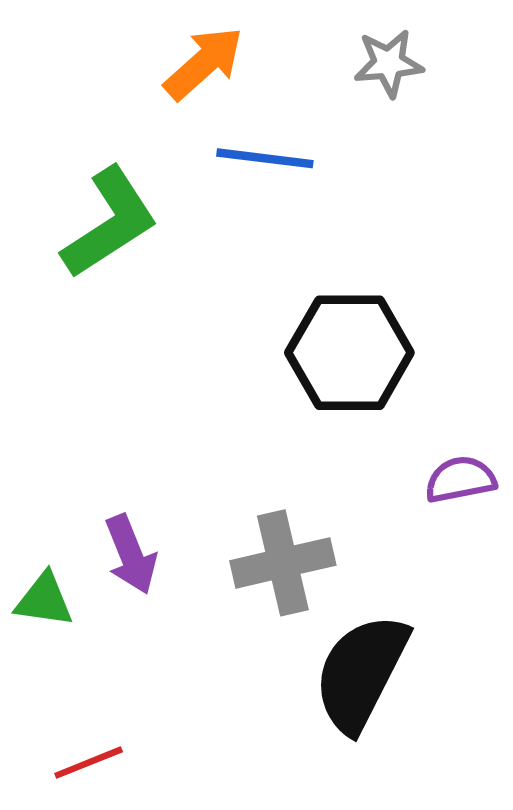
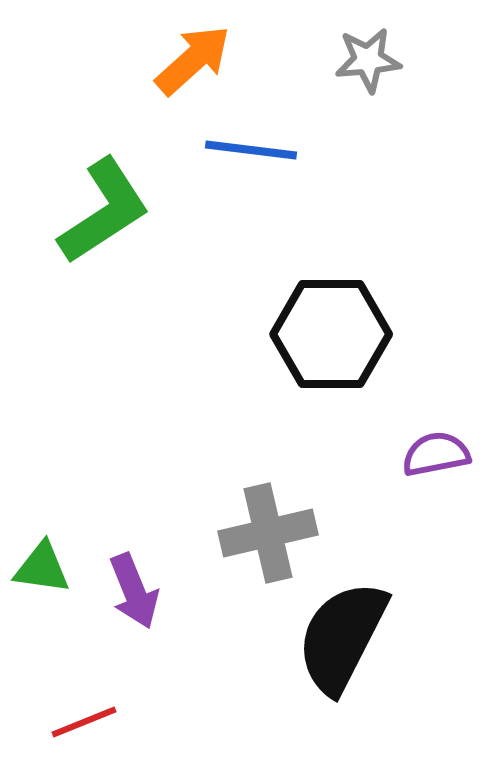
purple arrow: (131, 554) -> (134, 591), moved

